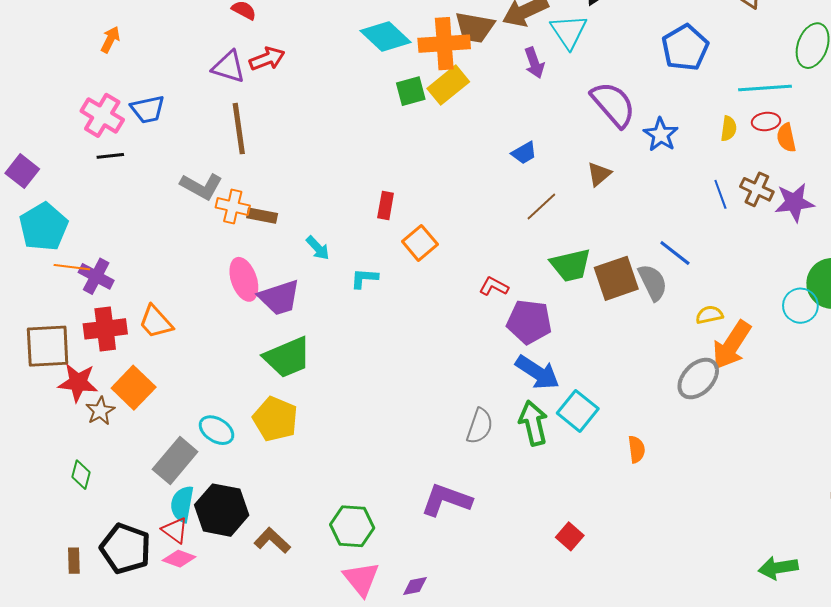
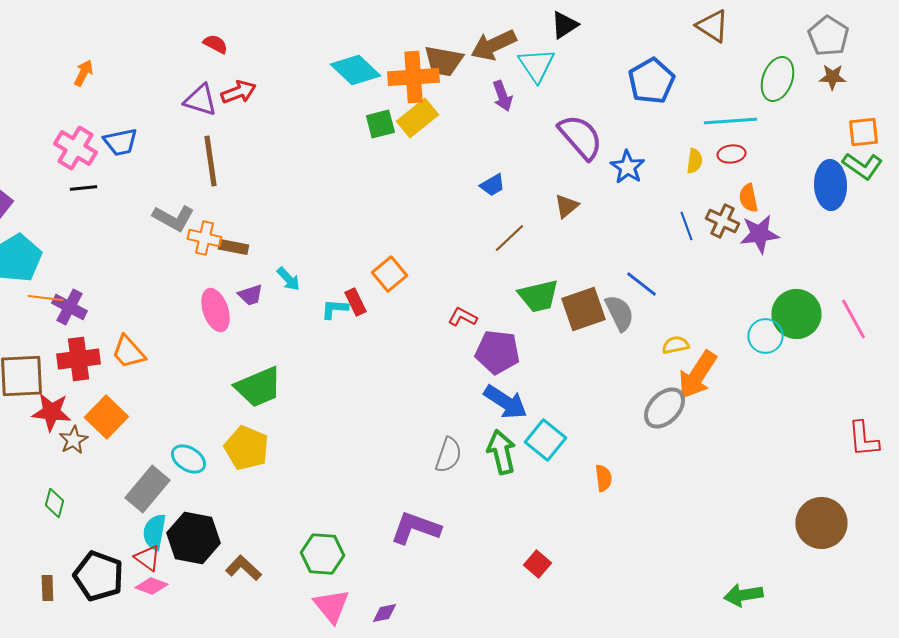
orange semicircle: (786, 138) -> (748, 198), moved
red rectangle: (386, 205) -> (355, 302), moved, turned -36
purple trapezoid: (279, 298) -> (250, 295), moved, size x0.6

